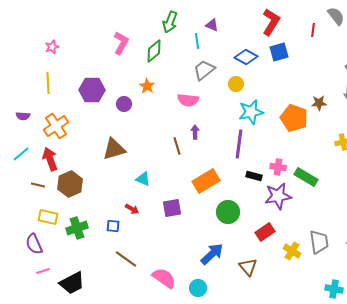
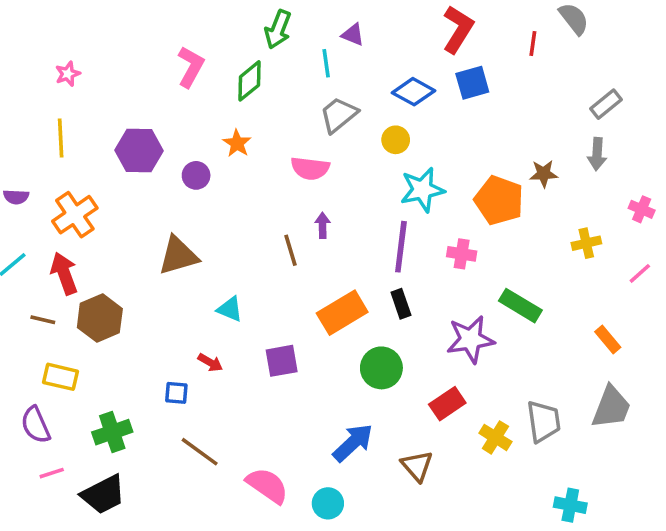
pink cross: (278, 167) -> (462, 254), moved
black rectangle: (254, 176) -> (401, 304), moved, turned 56
green cross: (77, 228) -> (112, 432), moved

